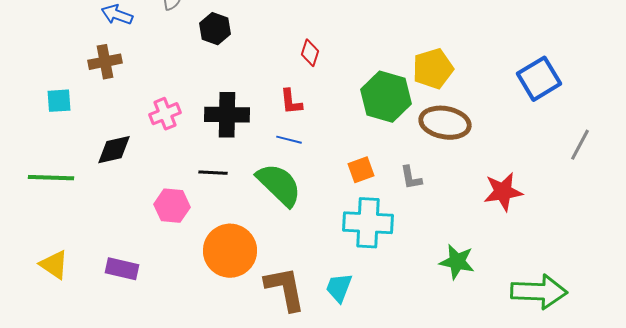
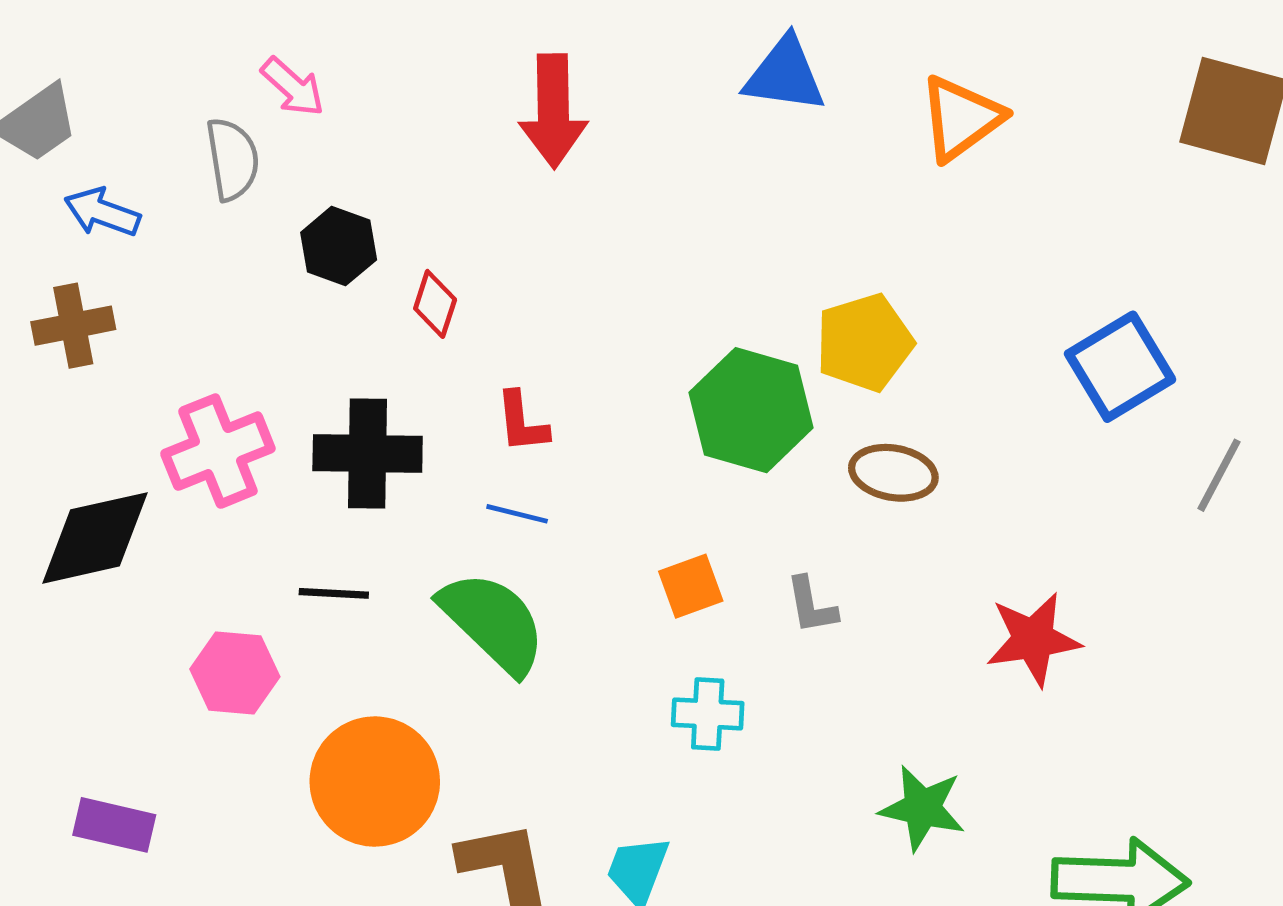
red diamond: (310, 53) -> (435, 304), moved
pink cross: (165, 114) -> (218, 451), size x1.4
brown ellipse: (445, 123) -> (893, 473), size x0.7
gray line: (580, 145) -> (1219, 475), moved
black diamond: (114, 150) -> (95, 538), size x1.4
cyan cross: (368, 223) -> (708, 714), size x0.6

